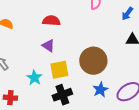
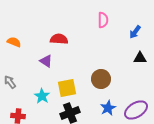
purple triangle: (48, 46) -> (46, 61), moved
brown circle: (93, 61) -> (101, 79), size x0.7

